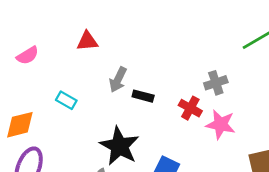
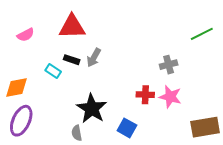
red triangle: (87, 41) -> (72, 27), size x1.6
black rectangle: (143, 96) -> (72, 60), moved
red cross: (190, 108) -> (145, 95), moved, turned -30

